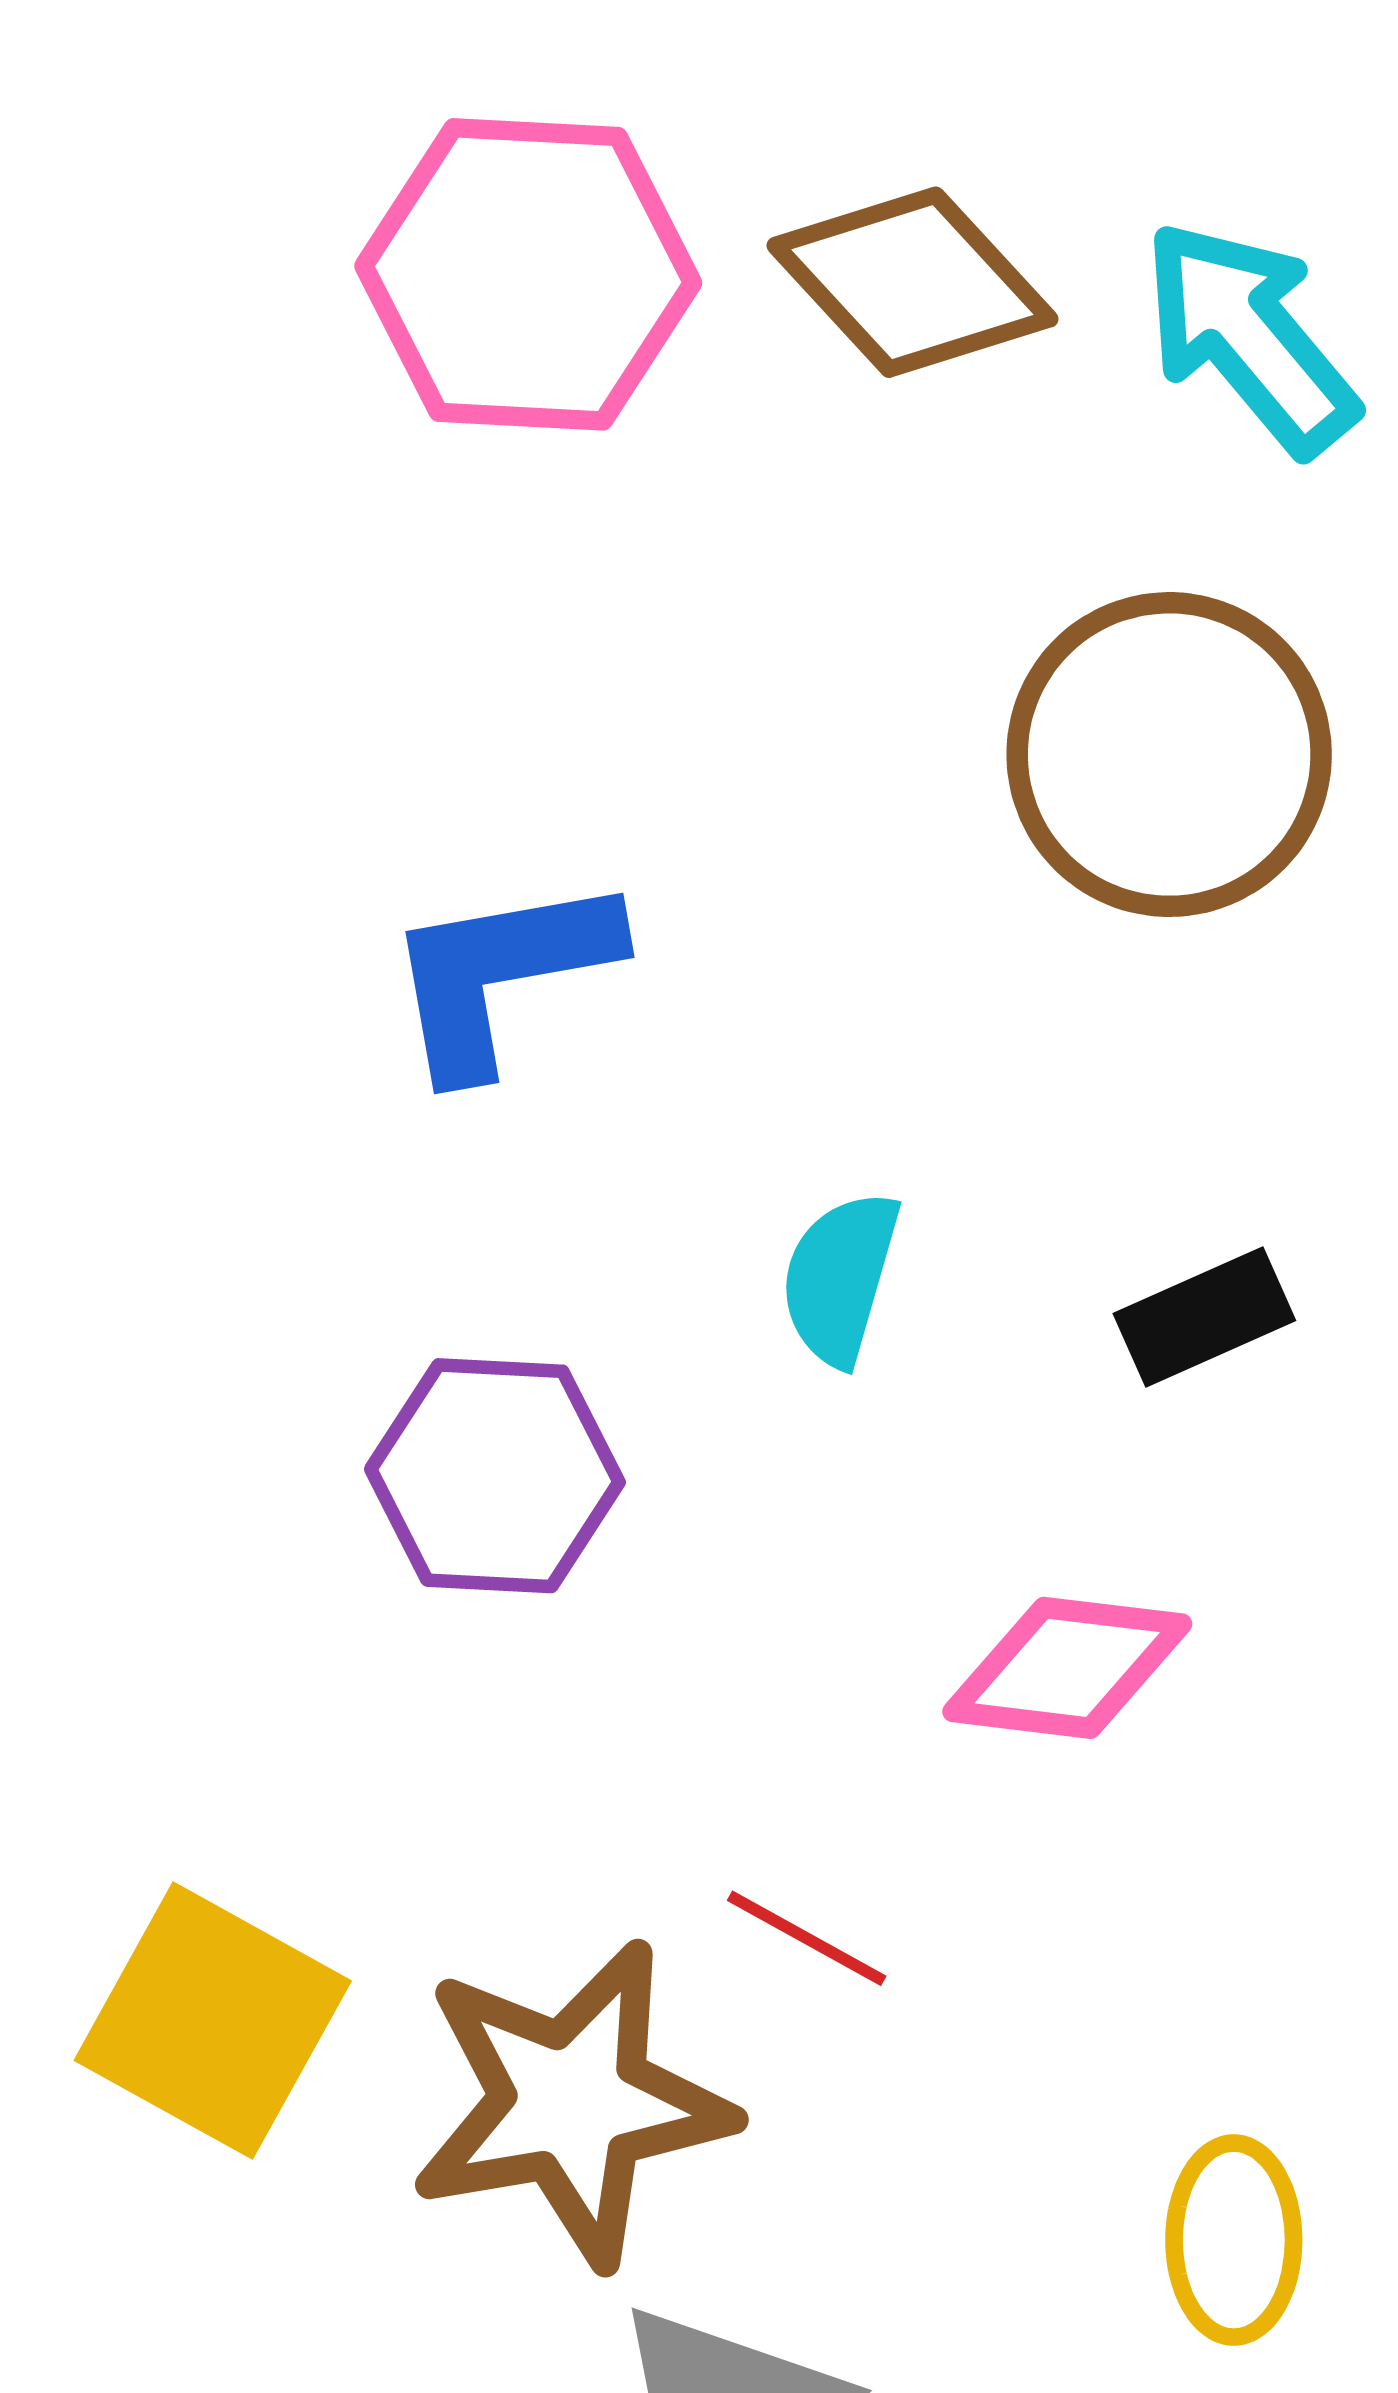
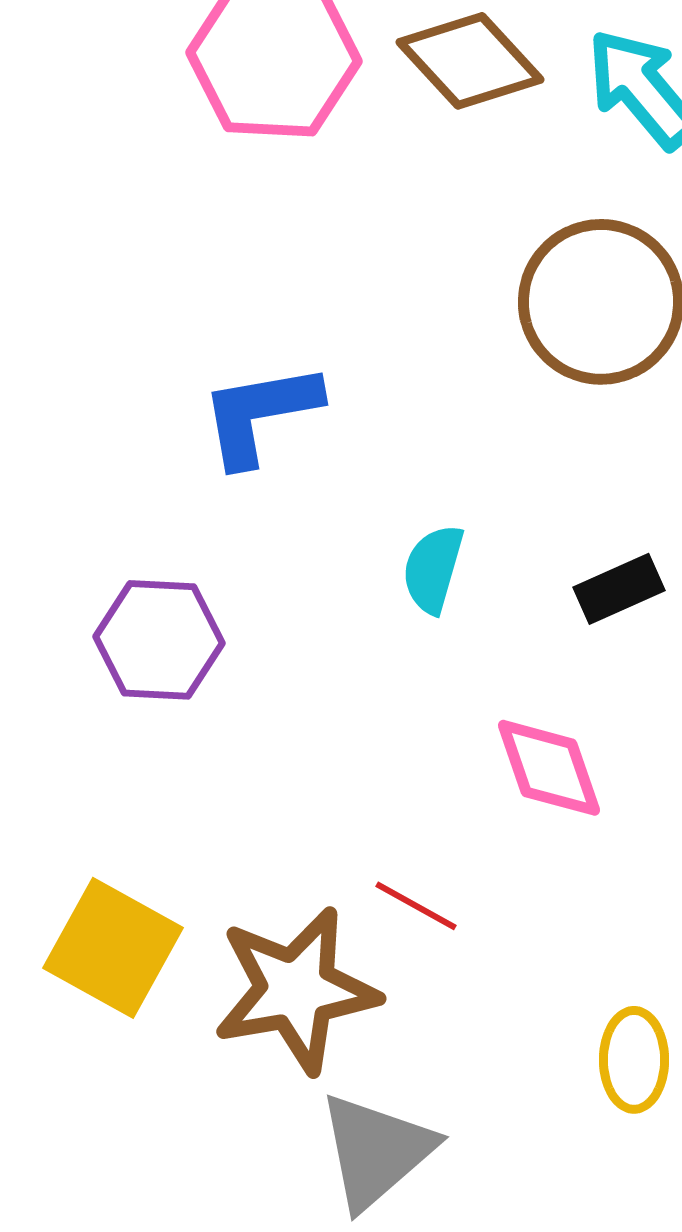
purple hexagon: (495, 1476) -> (159, 640), moved
pink diamond: (1067, 1668) -> (549, 768), turned 64

